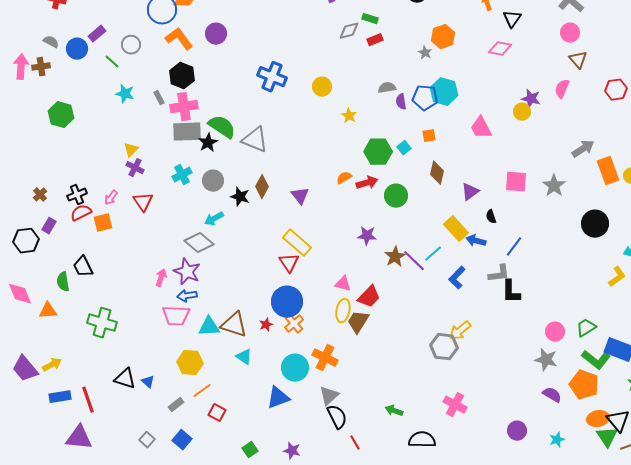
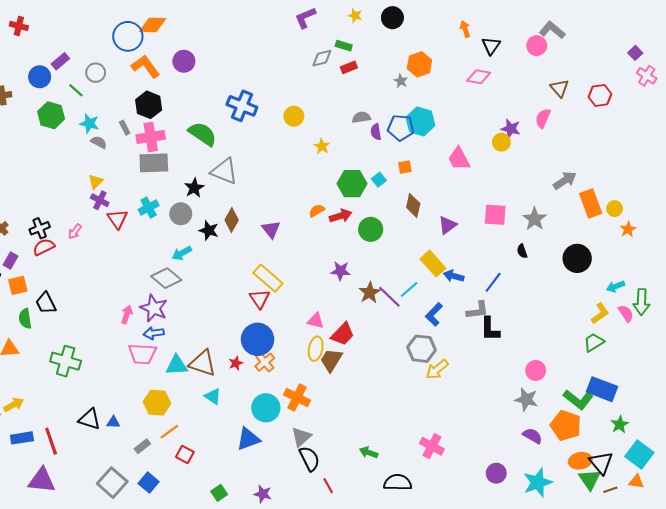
pink circle: (570, 33) -> (537, 46), moved
gray semicircle: (51, 42) -> (99, 142), moved
red hexagon: (616, 90) -> (600, 95), moved
green hexagon: (61, 115) -> (51, 115), moved
green semicircle: (222, 127) -> (203, 134), moved
black star: (208, 143) -> (194, 188), moved
red triangle: (143, 202) -> (117, 219), moved
black semicircle: (491, 217) -> (522, 251), moved
orange square: (103, 223) -> (18, 285), moved
green trapezoid: (586, 328) -> (594, 342), moved
gray hexagon: (444, 347) -> (421, 349), moved
blue triangle: (148, 382) -> (113, 422), turned -40
gray square: (147, 440) -> (112, 483), size x1.8
cyan star: (557, 440) -> (538, 483), size x1.8

